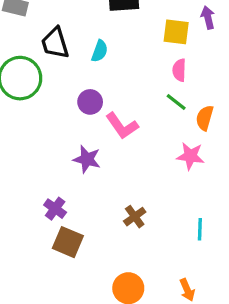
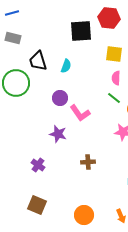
brown cross: (135, 217) -> (88, 162), moved, turned 32
brown square: (68, 242) -> (37, 205), moved

